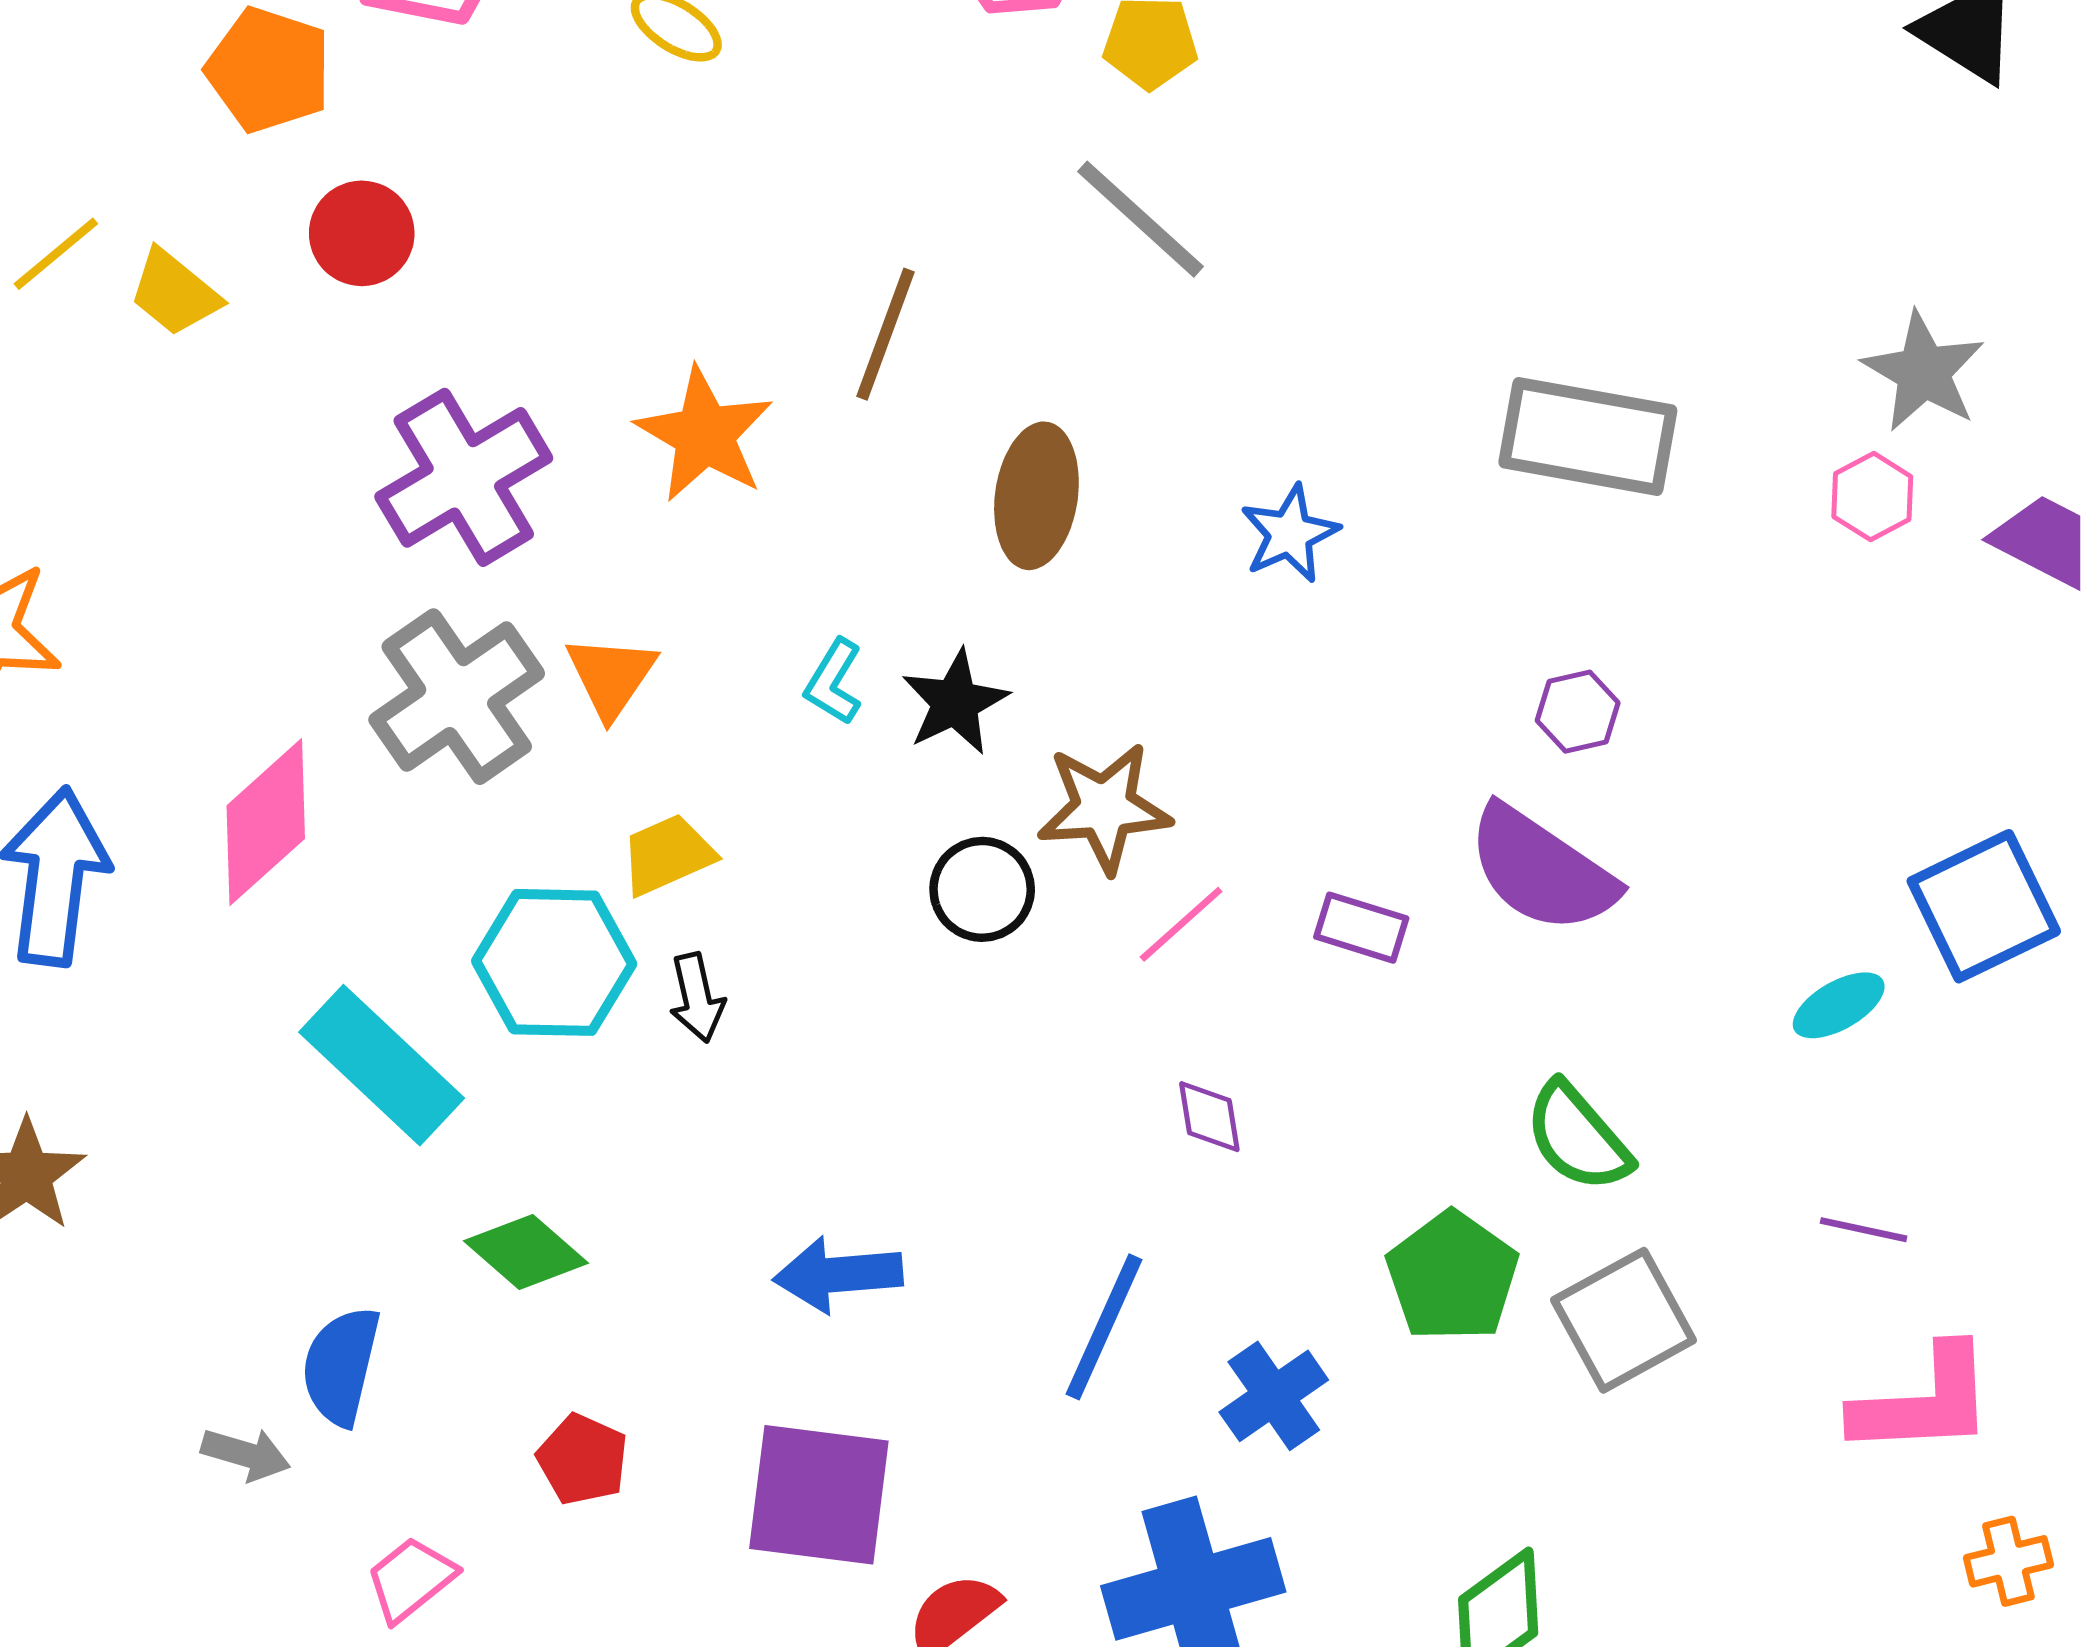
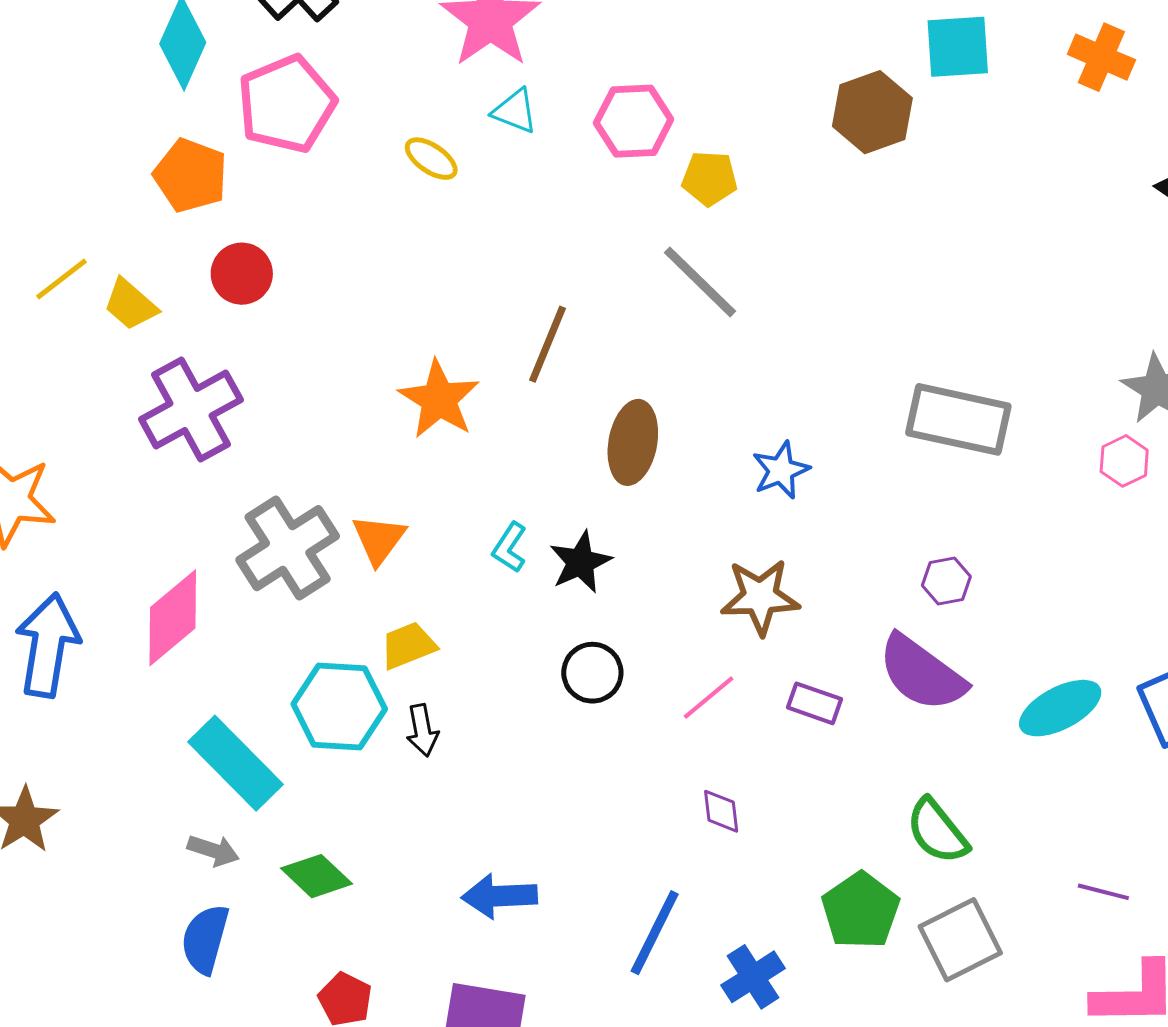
purple cross: (464, 477) -> (191, 410), moved
brown star: (1104, 808) -> (760, 597), moved
cyan ellipse: (1839, 1005) -> (1060, 708), moved, size x1.5
gray arrow: (246, 1454) -> (213, 850), moved

